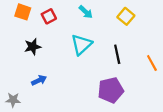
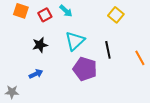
cyan arrow: (86, 12) -> (66, 11), moved
black star: (33, 47) -> (40, 45), moved
purple pentagon: (111, 90) -> (85, 69), moved, turned 30

